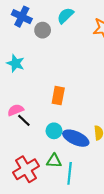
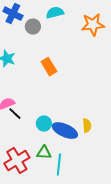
cyan semicircle: (65, 16) -> (55, 13), turned 30
orange rectangle: (58, 96) -> (49, 67), moved, turned -42

